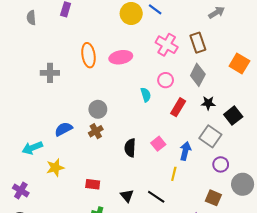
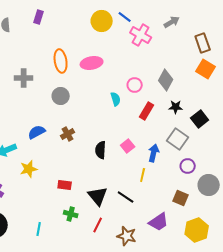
gray arrow: (217, 12) -> (172, 22), moved
brown rectangle: (198, 43) -> (203, 43), moved
pink cross: (167, 45) -> (141, 35), moved
gray circle: (98, 109) -> (61, 96), moved
black triangle: (127, 196) -> (98, 196), size x1.5

